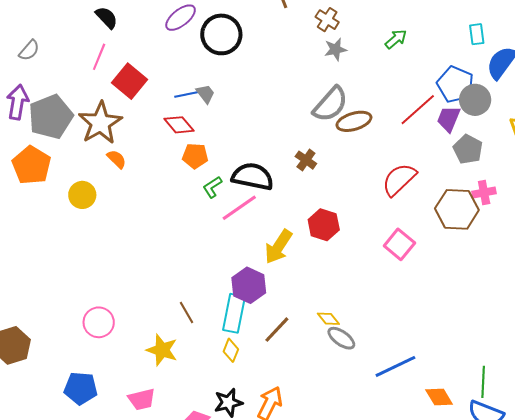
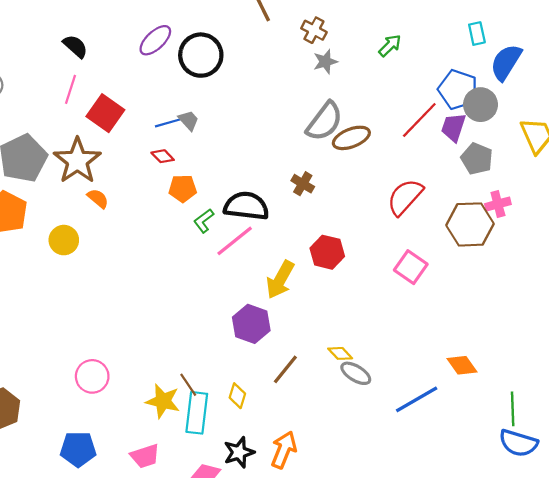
red diamond: (179, 125) -> (163, 156), size x0.7
brown line: (186, 313) -> (188, 385), moved
cyan rectangle: (234, 313) -> (197, 413), moved
orange diamond: (439, 397) -> (462, 365), moved

